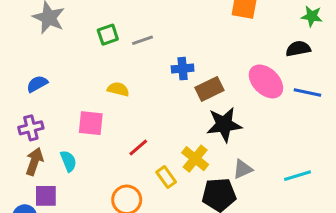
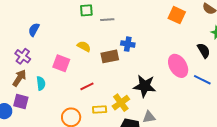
black semicircle: (298, 49) -> (204, 51), turned 56
blue semicircle: (37, 84) -> (34, 30), turned -48
brown rectangle: (209, 89) -> (110, 56), moved
purple cross: (31, 128) -> (23, 56), turned 35
yellow rectangle: (166, 177) -> (100, 109), turned -72

